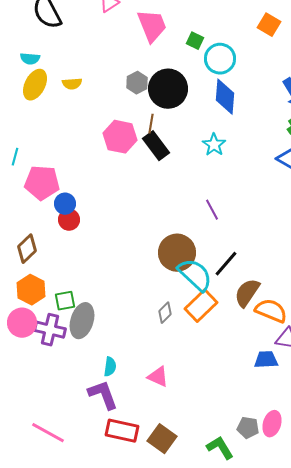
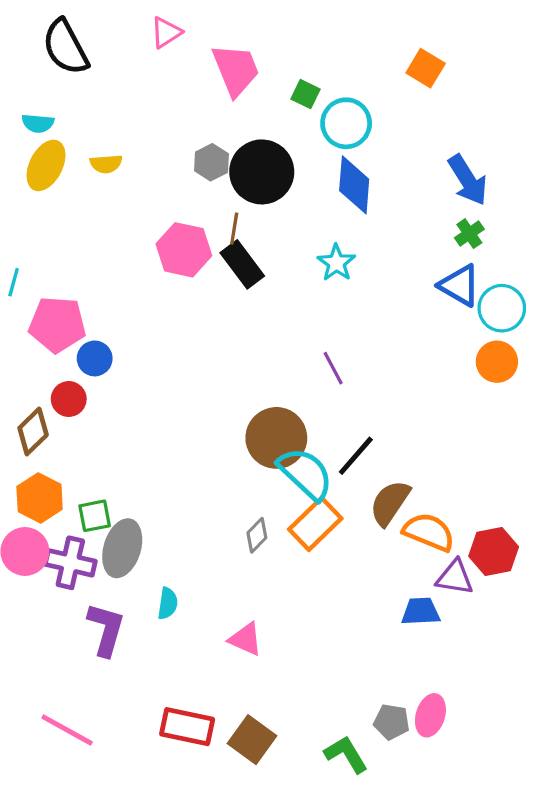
red circle: (69, 220) -> (69, 399), moved
cyan semicircle: (110, 367) -> (168, 603), moved
purple L-shape: (103, 395) -> (106, 629), moved, turned 36

